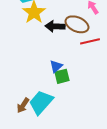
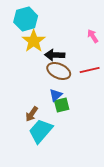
brown ellipse: (77, 24) -> (59, 71), moved
brown arrow: (23, 105) -> (32, 114), moved

